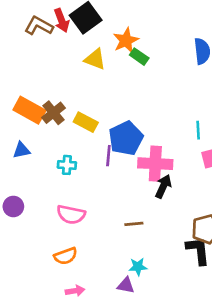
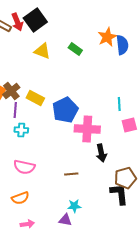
orange star: (126, 40) -> (107, 37), moved
purple line: (108, 156) -> (15, 110), moved
black arrow: (163, 186) -> (101, 153), moved, turned 144

